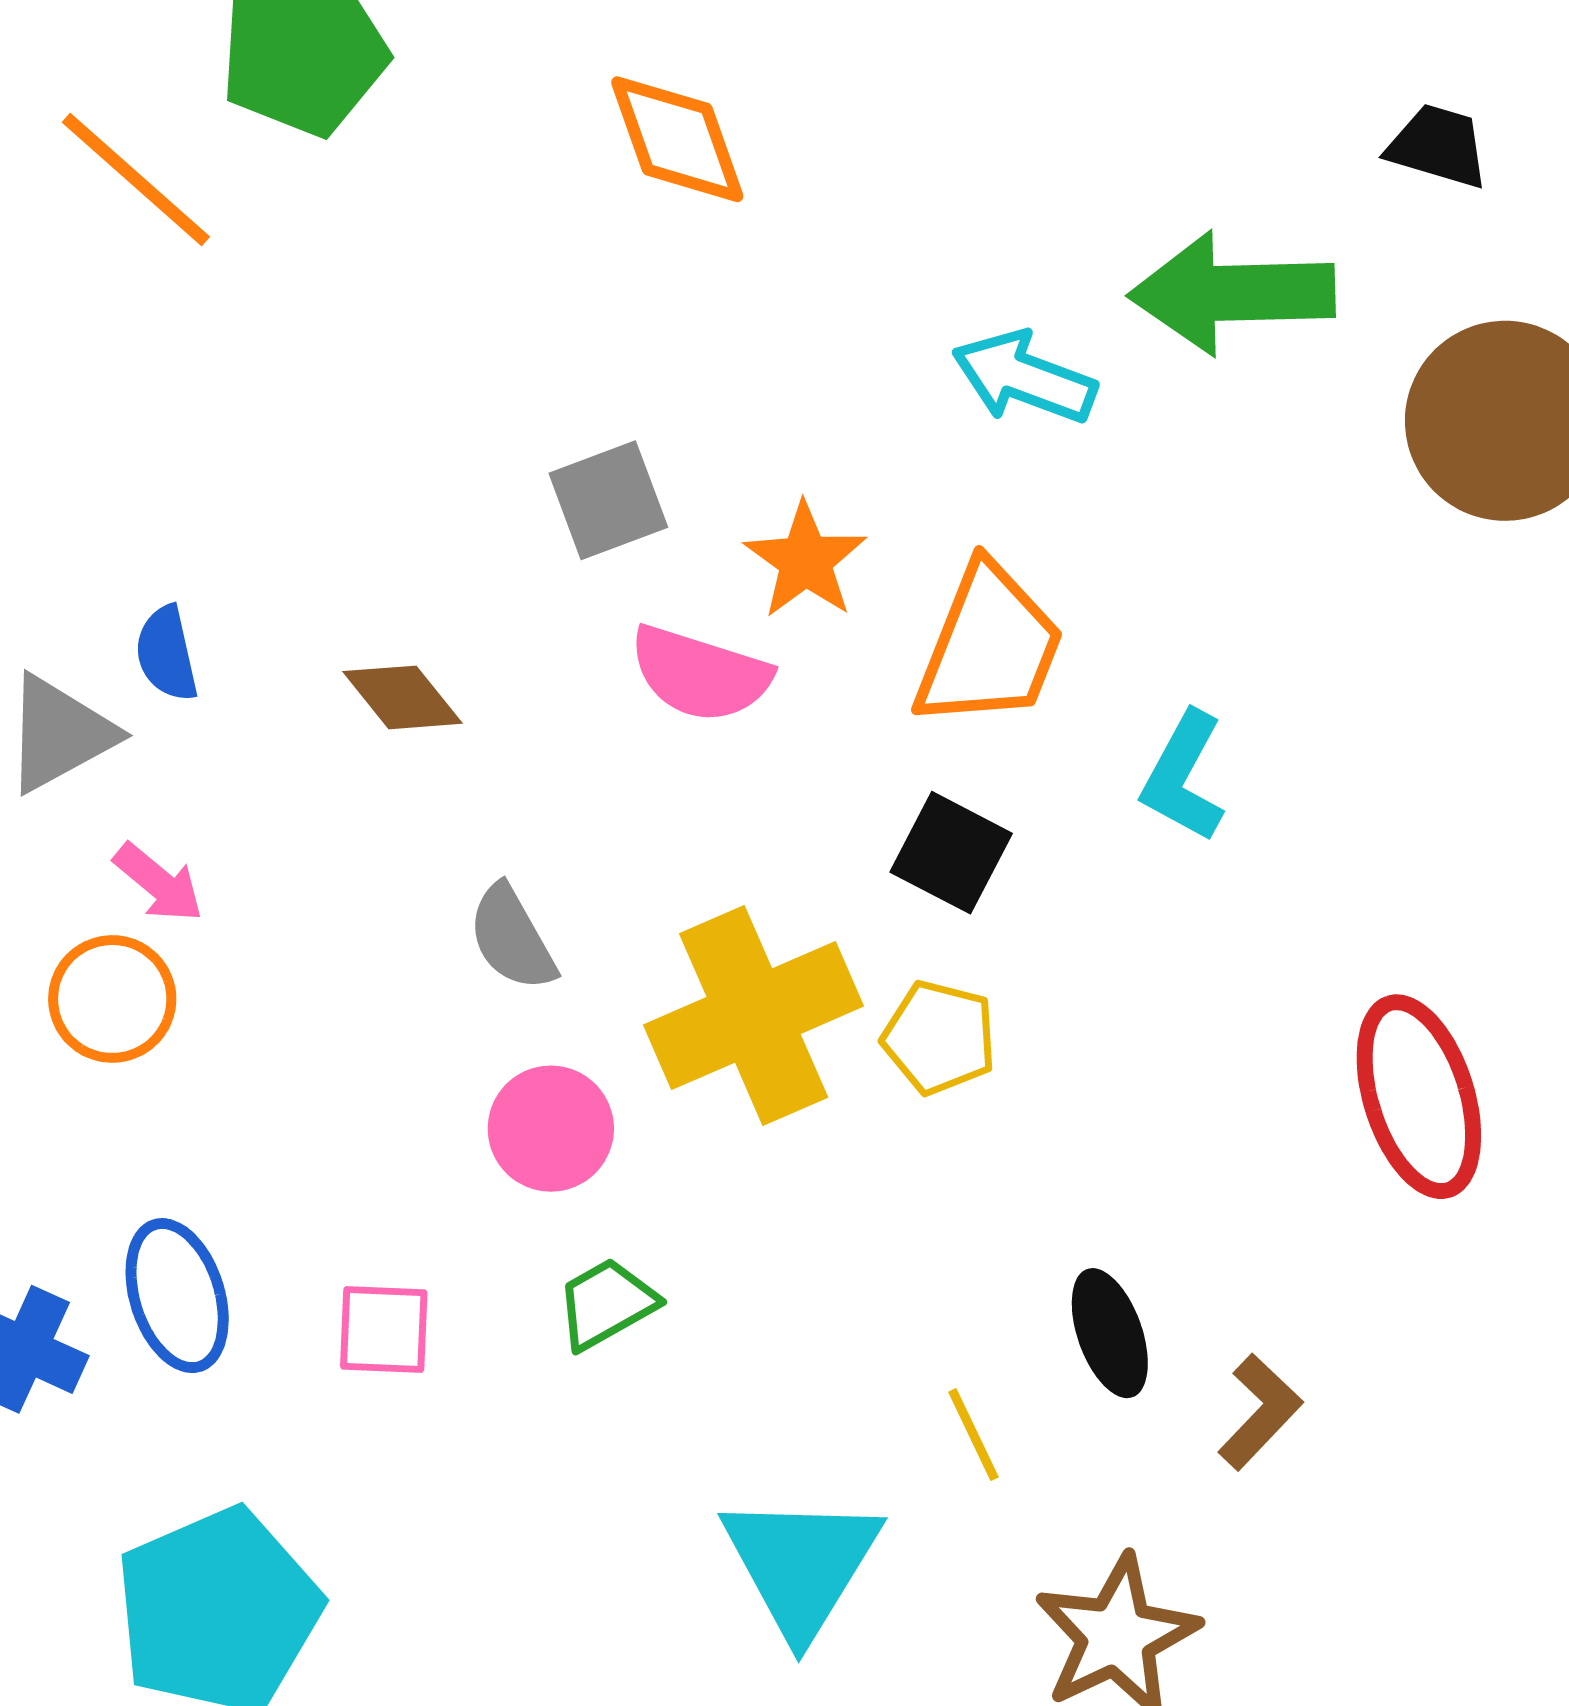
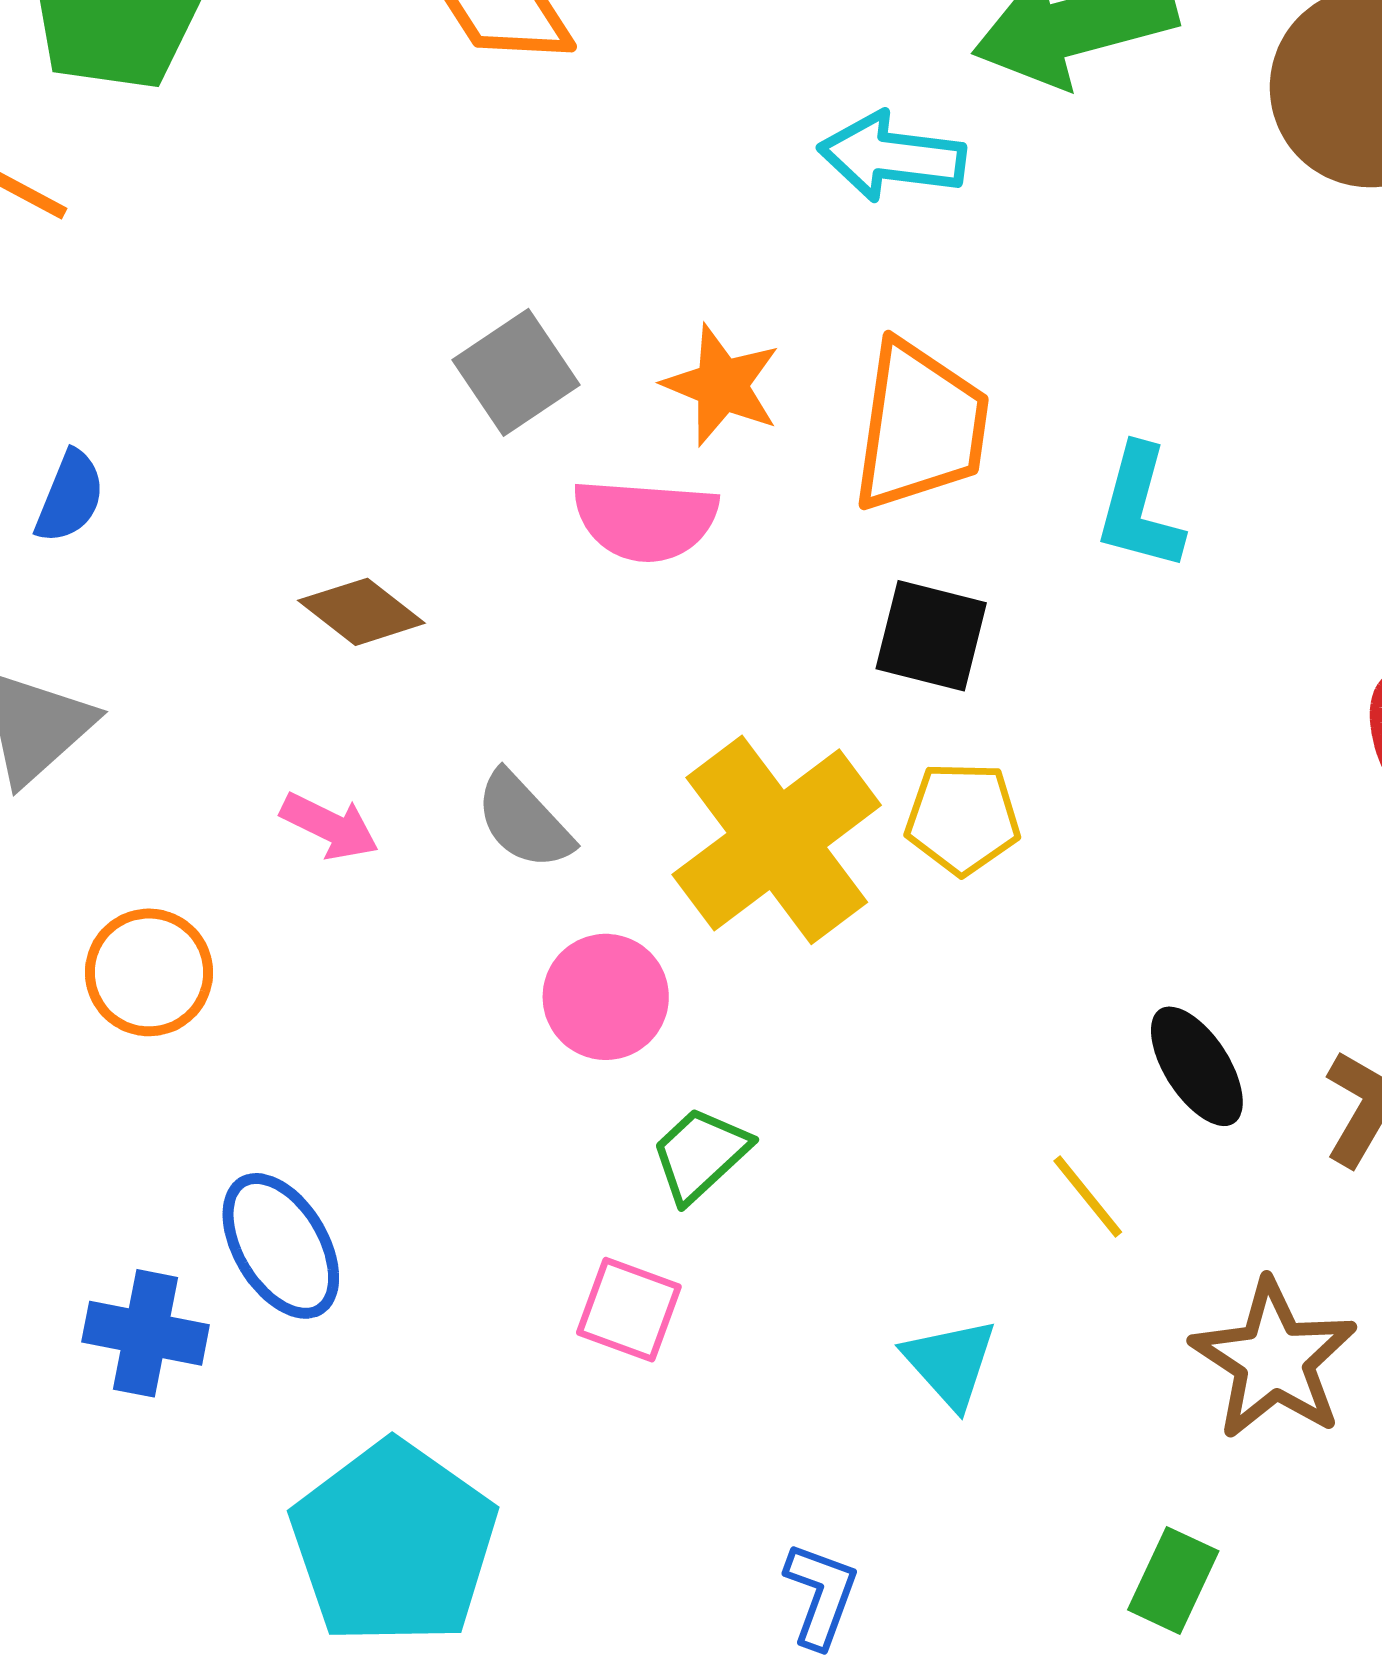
blue semicircle: (167, 654) -> (70, 497), moved, turned -132
pink arrow: (159, 883) -> (330, 826), moved
pink square: (384, 1330) -> (629, 1310), moved, turned 31
cyan triangle: (801, 1565) -> (950, 1363), size x0.6

